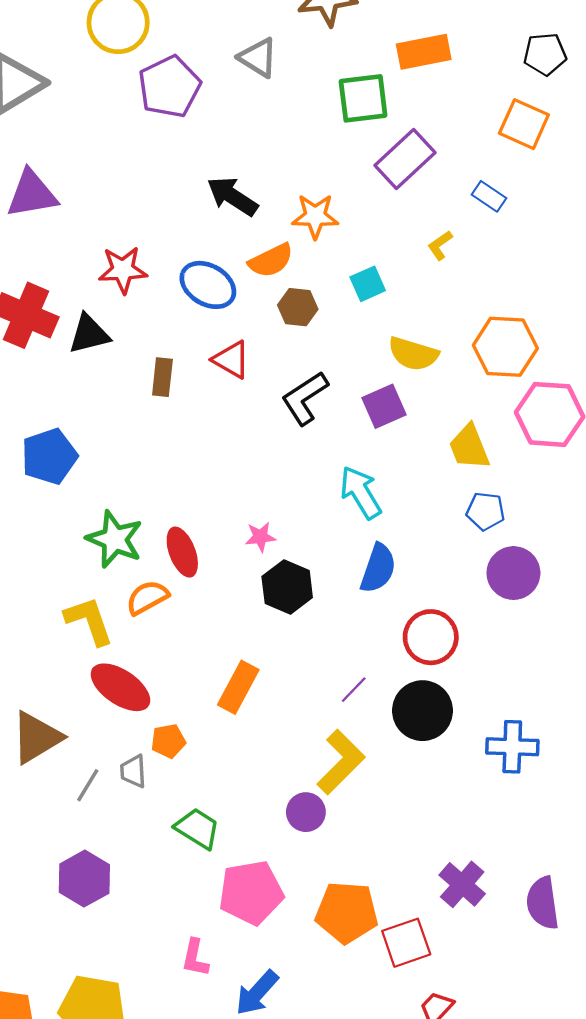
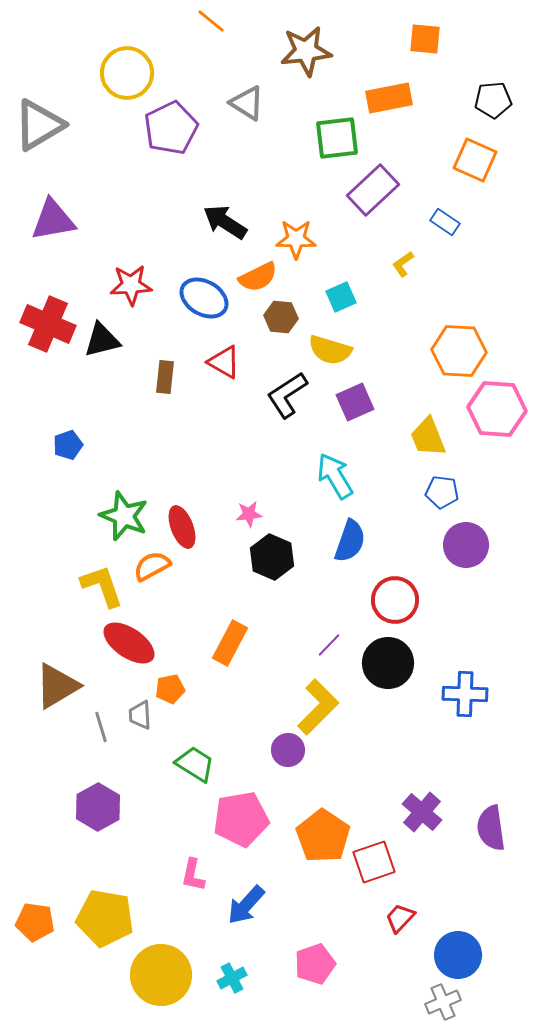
yellow semicircle: (413, 354) -> (330, 350), moved
blue pentagon: (49, 456) -> (68, 445), size x0.6
gray line: (88, 785) -> (101, 727), turned -48
orange pentagon: (347, 912) -> (323, 836), turned 30

